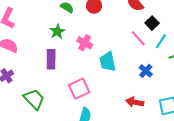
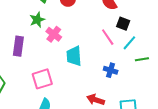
black square: (152, 23) -> (123, 24), turned -32
green star: (57, 31) -> (37, 20), moved
blue cross: (146, 71) -> (111, 70), turned -32

